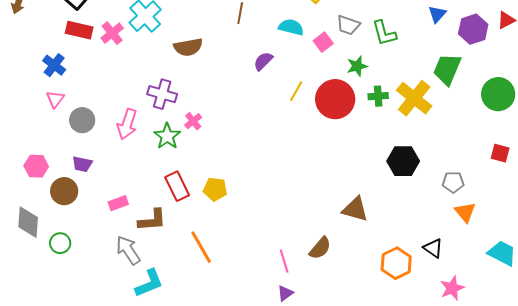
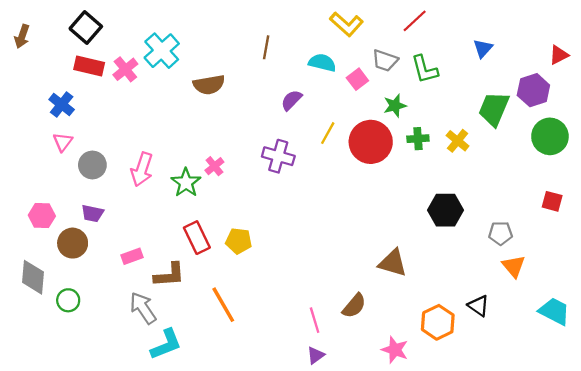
purple hexagon: (473, 29) -> (533, 90), moved
purple cross: (162, 94) -> (278, 156), moved
yellow cross: (414, 98) -> (458, 141), size x0.6
pink star: (452, 288) -> (395, 350), moved, turned -30

